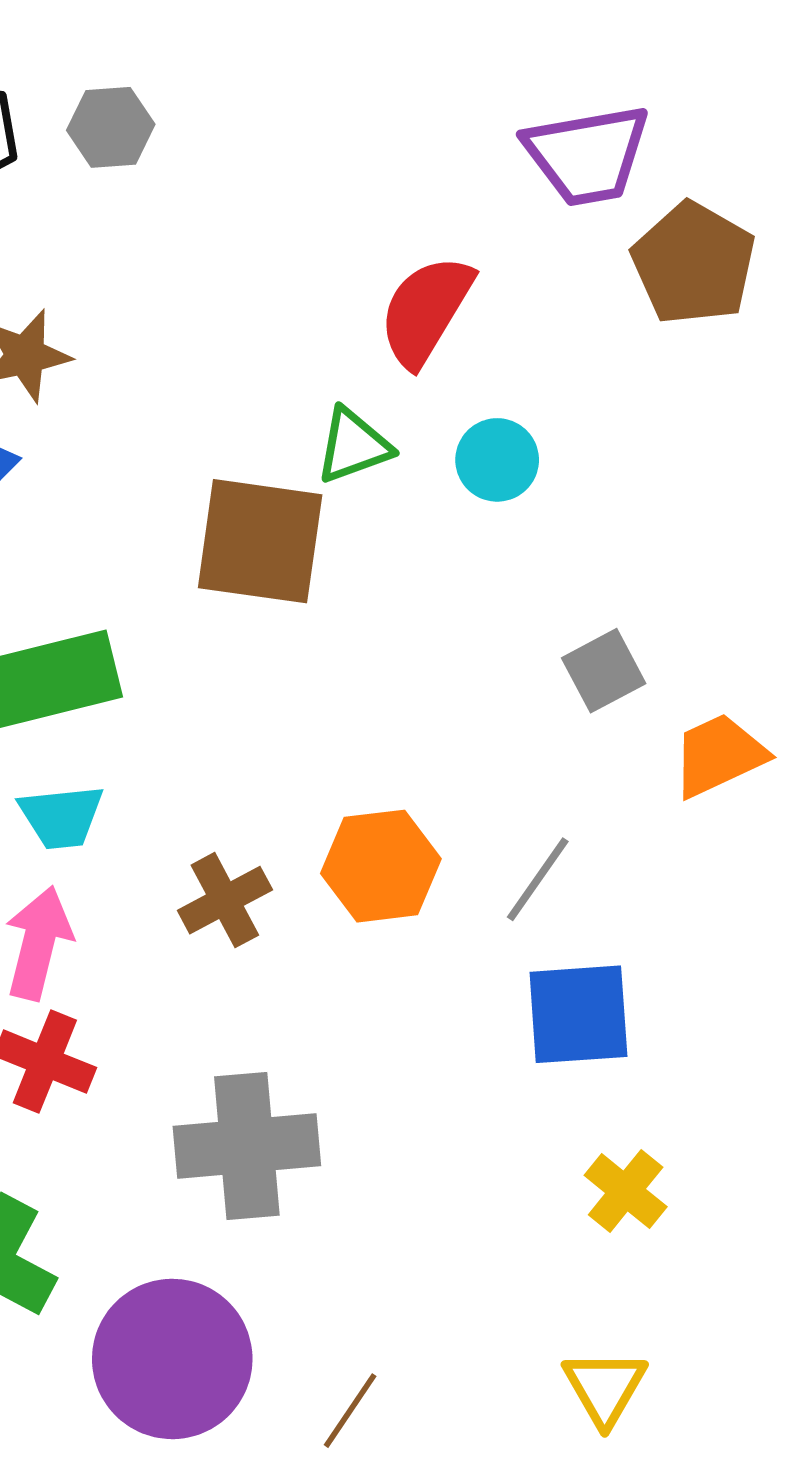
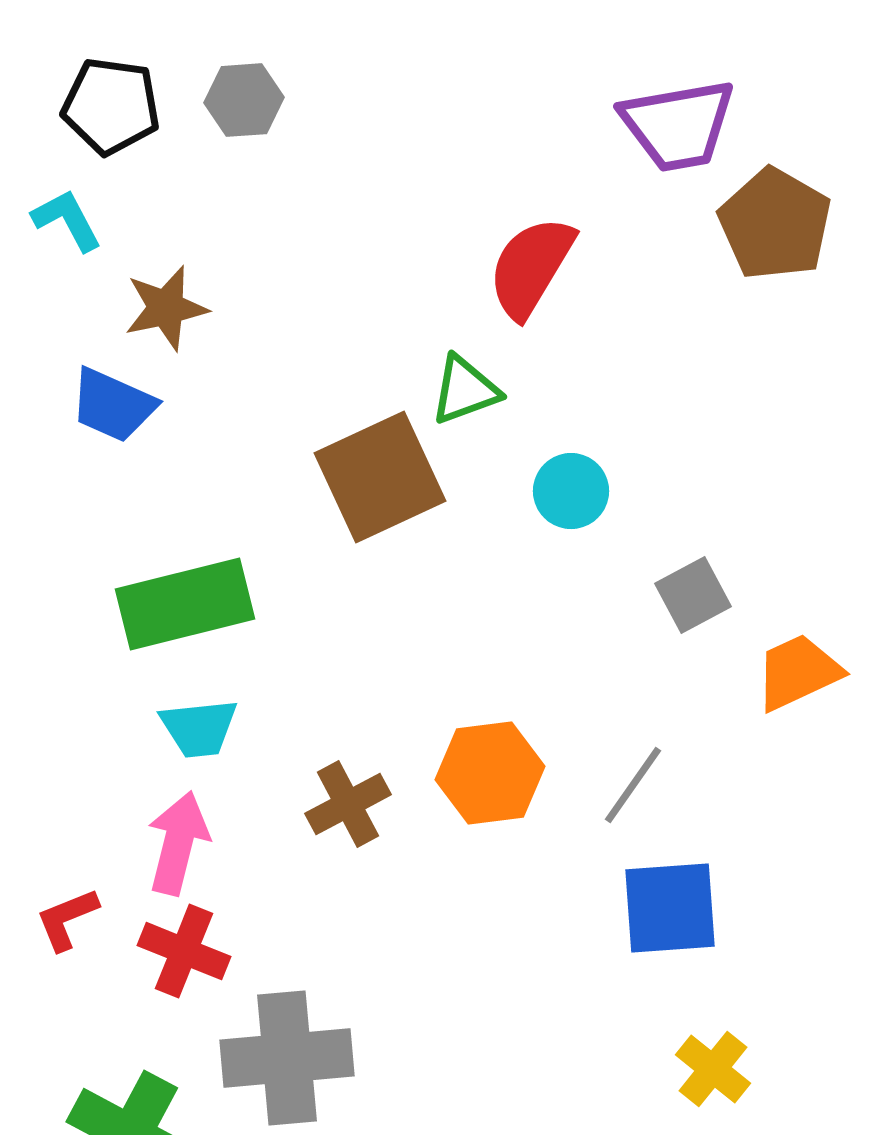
cyan circle: (497, 460) -> (571, 491), moved
brown square: (260, 541) -> (380, 477), turned -33
gray cross: (247, 1146) -> (287, 1058), moved

